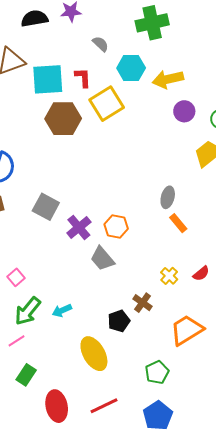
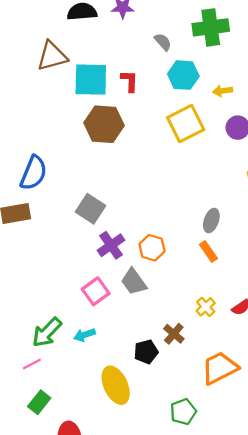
gray semicircle: (100, 44) -> (163, 42), moved
yellow arrow: (168, 79) -> (223, 91), size x0.6
yellow square: (107, 104) -> (186, 124), moved
gray square: (46, 207) -> (90, 209), moved
orange rectangle: (178, 223) -> (208, 252), moved
pink square: (16, 277) -> (96, 291), moved, size x1.4

